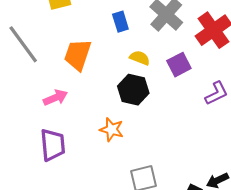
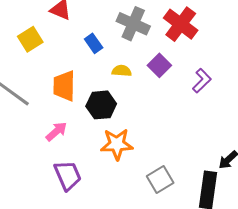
black hexagon: (133, 90) -> (101, 105), moved
orange star: (112, 129) -> (117, 144), size x1.4

